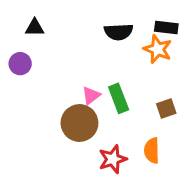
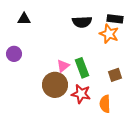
purple circle: (20, 64) -> (14, 54), moved
red star: (113, 159) -> (81, 94), moved, turned 30

